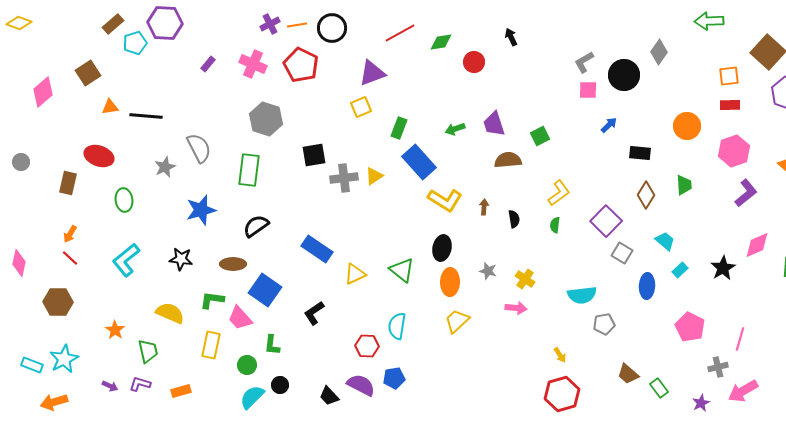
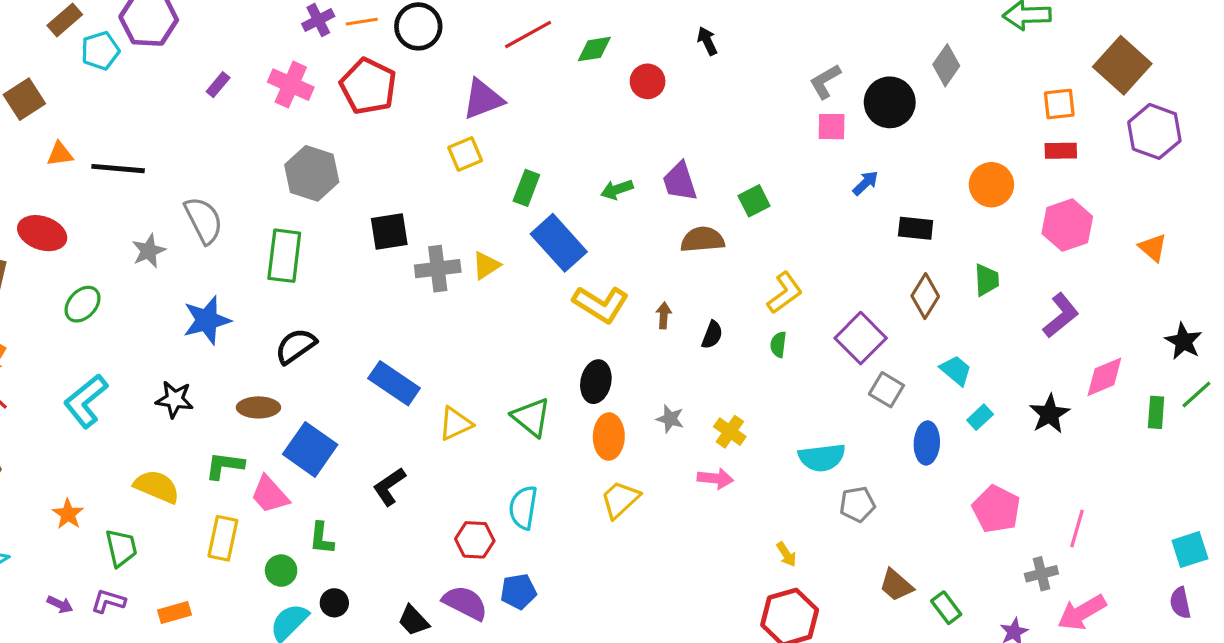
purple L-shape: (746, 193) -> (1061, 315), moved
green ellipse: (124, 200) -> (82, 304), turned 50
black semicircle: (514, 219) -> (712, 335), turned 30

